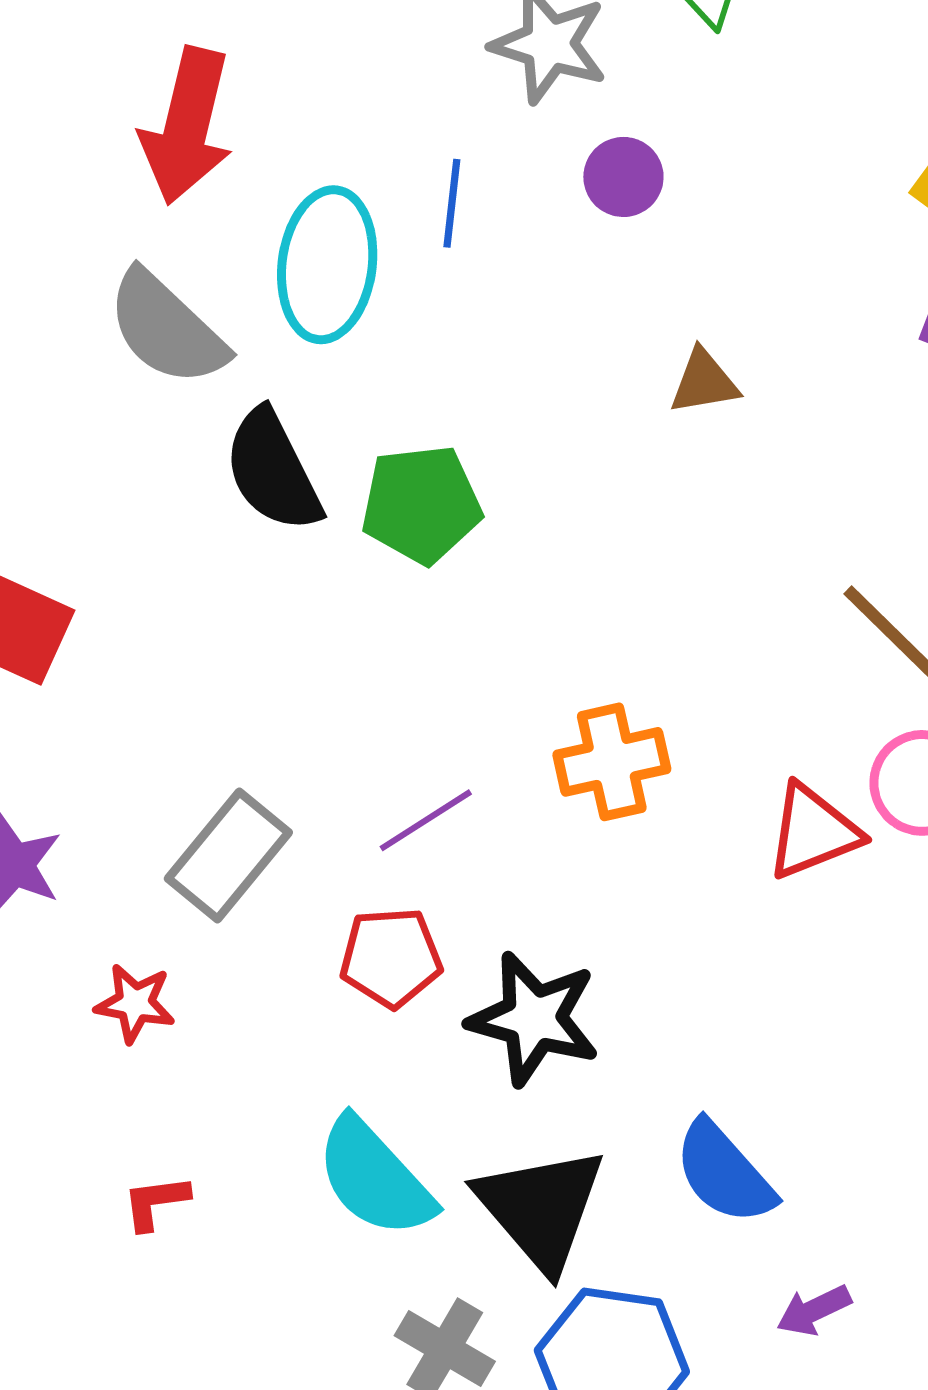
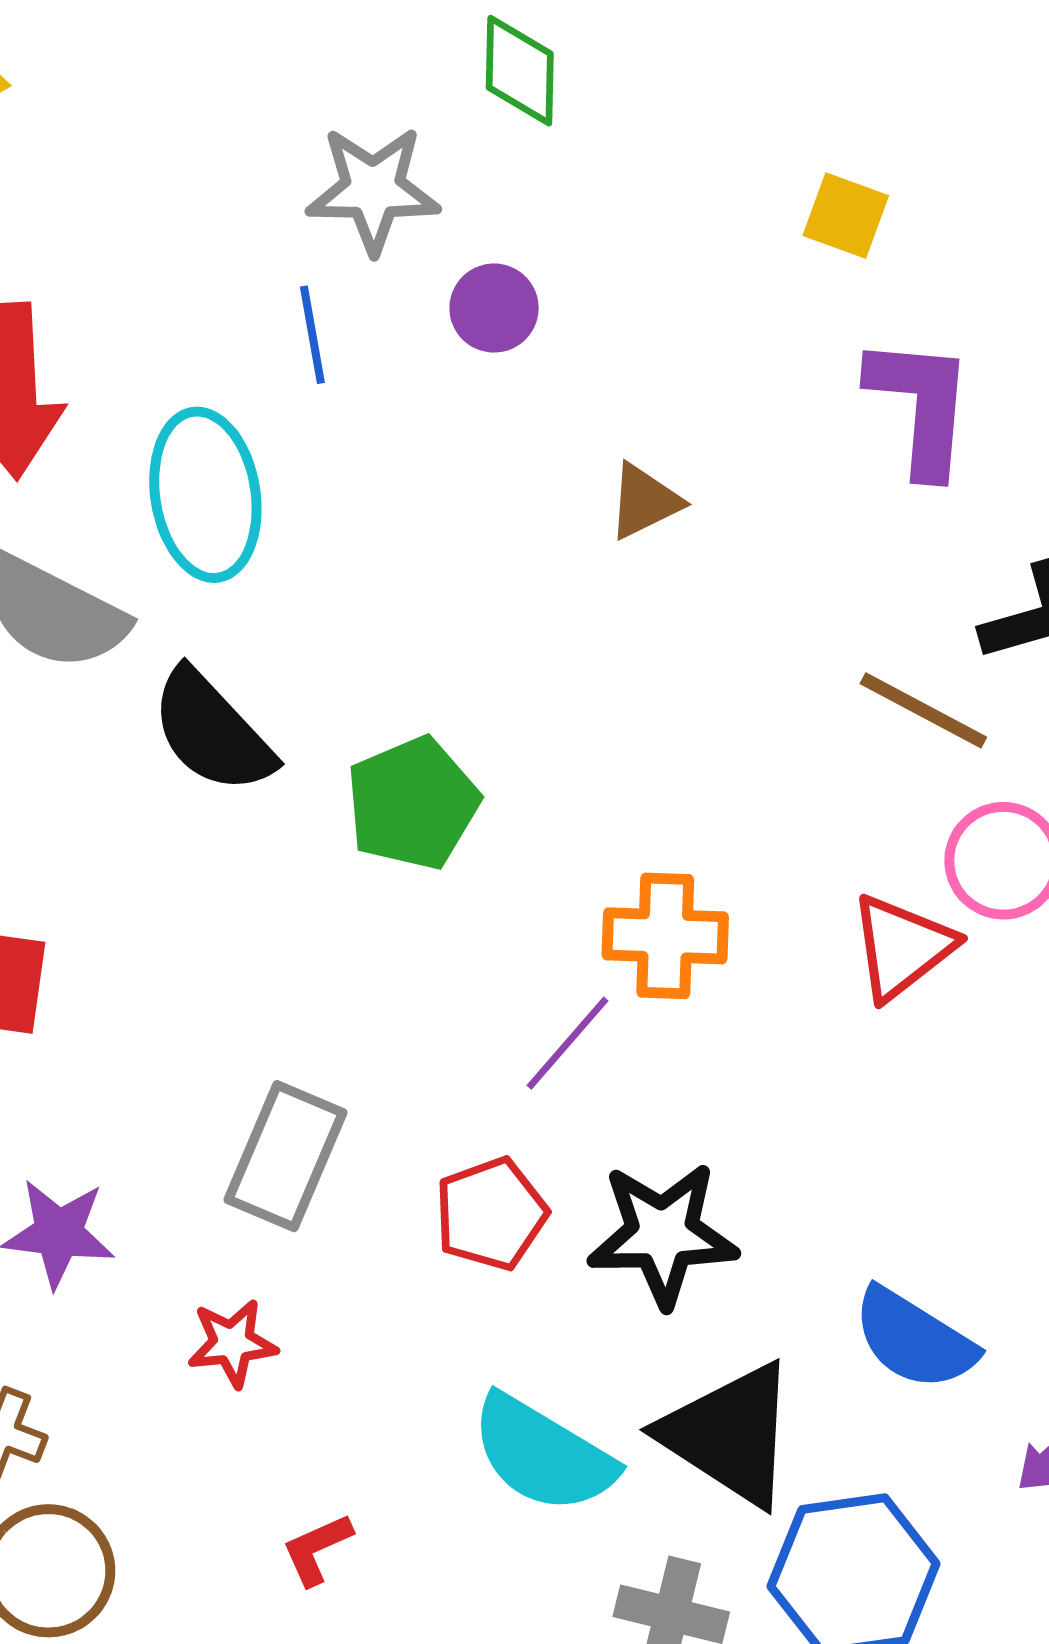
blue line: (452, 203) -> (312, 335), moved
green pentagon: (421, 504) -> (413, 803), moved
orange cross: (612, 762) -> (665, 936), turned 31
purple line: (426, 820) -> (567, 1043), moved

